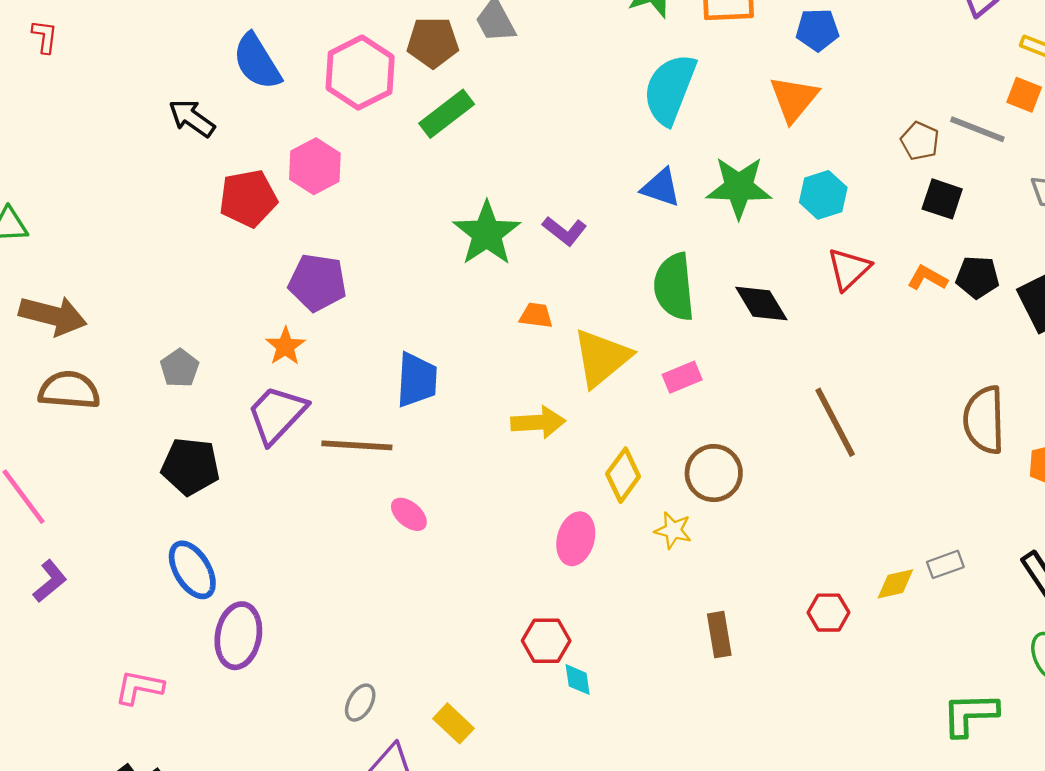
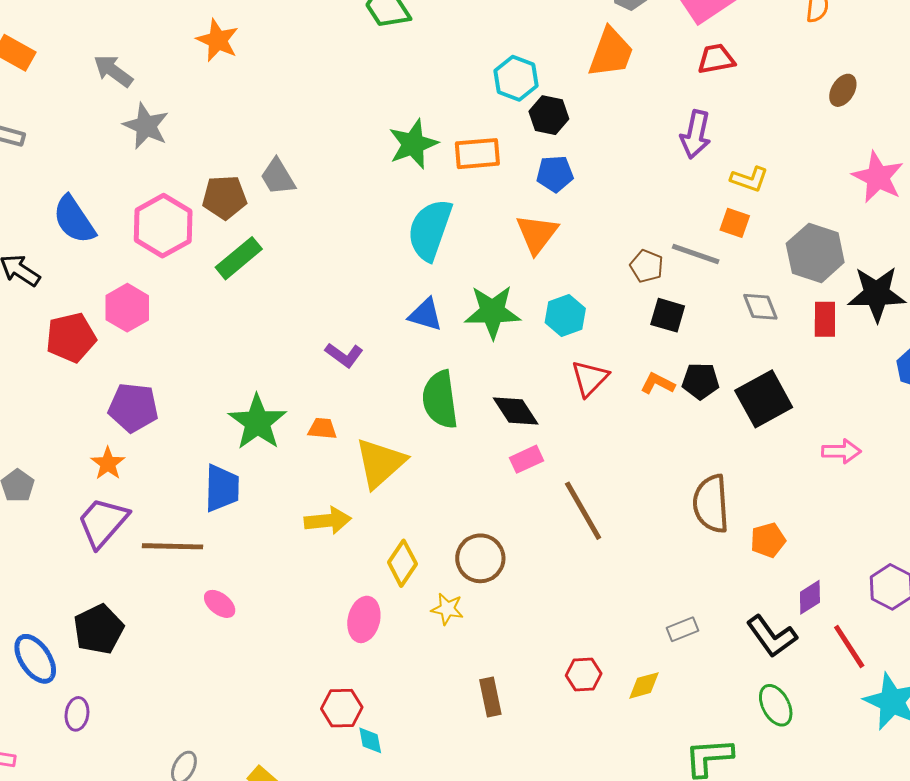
green star: (487, 233) -> (257, 422), moved
pink rectangle: (682, 377) -> (527, 459), moved
black pentagon: (190, 466) -> (99, 629), moved, turned -30
yellow diamond: (895, 584) -> (644, 685), moved
purple ellipse: (238, 636) -> (77, 714), size x0.6

